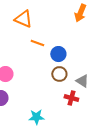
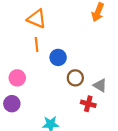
orange line: (37, 43) -> (37, 45), moved, turned 64
blue circle: (58, 54) -> (58, 57), moved

